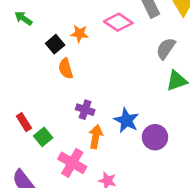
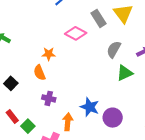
orange star: (79, 34) -> (49, 54), moved
black square: (55, 44) -> (11, 83), moved
purple cross: (85, 110) -> (49, 98), moved

